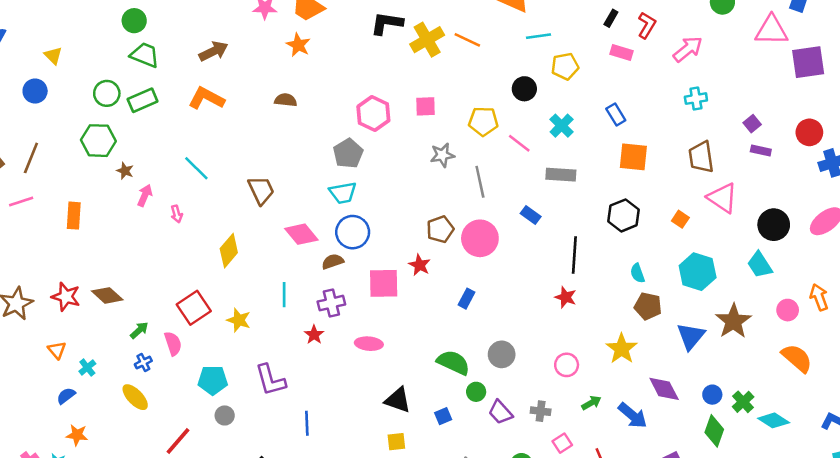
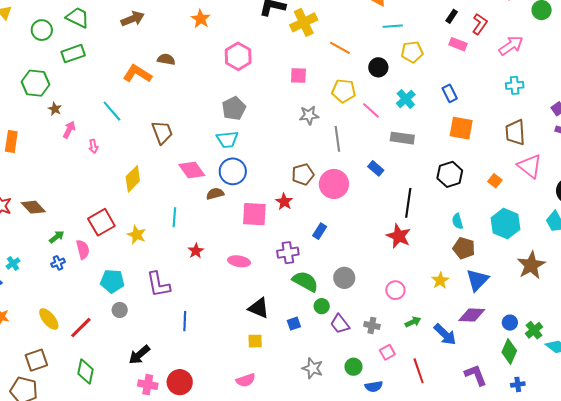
orange line: (467, 40) -> (340, 48), moved
green circle: (107, 93) -> (42, 30), moved
orange L-shape: (206, 98) -> (137, 74), moved
brown semicircle: (286, 100) -> (166, 59), moved
pink hexagon: (373, 114) -> (238, 56), moved
red star: (566, 297) -> (399, 236), size x1.4
purple cross: (331, 303) -> (288, 253), moved
blue triangle: (691, 336) -> (477, 280), moved
yellow star: (622, 349) -> (440, 280), size x0.7
purple diamond: (664, 389) -> (472, 315), turned -64
yellow ellipse: (135, 397) -> (49, 319), moved

